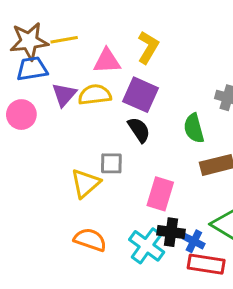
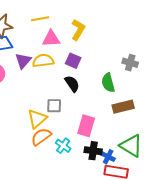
yellow line: (64, 40) -> (40, 19), moved
purple square: (140, 95) -> (73, 61), size x0.7
orange semicircle: (90, 240) -> (41, 137), moved, turned -55
cyan cross: (147, 246) -> (63, 146), moved, size x0.7

